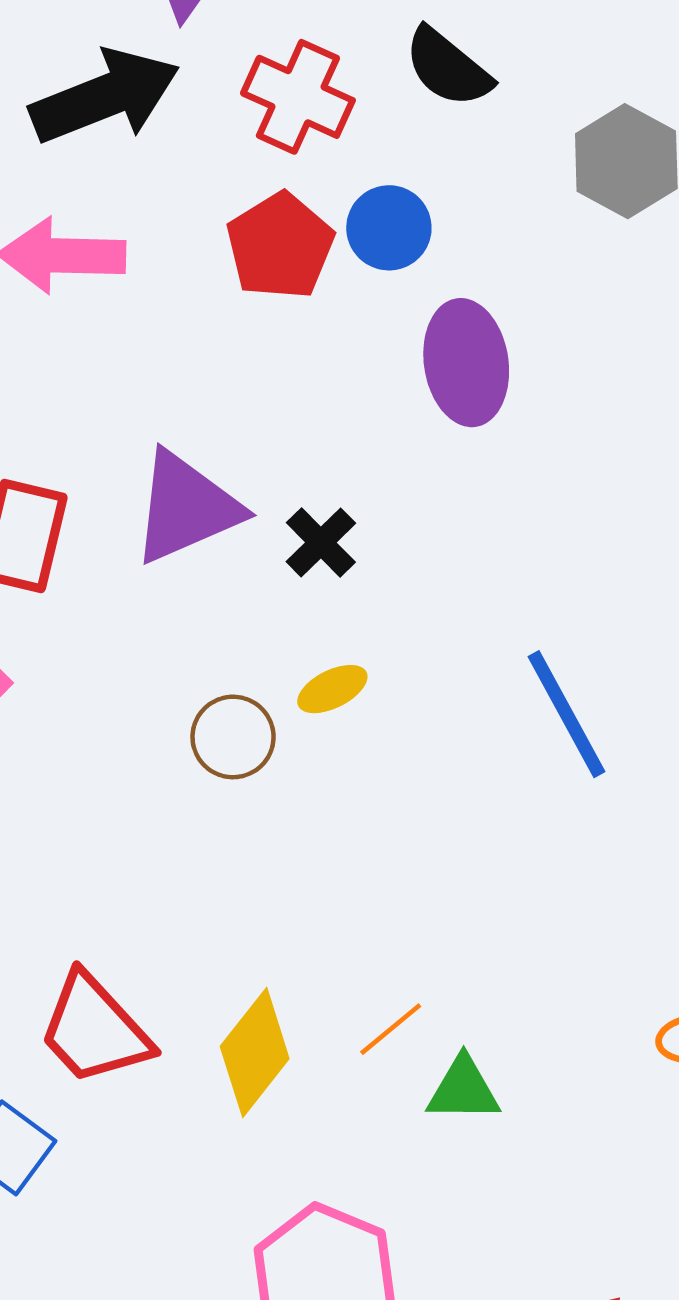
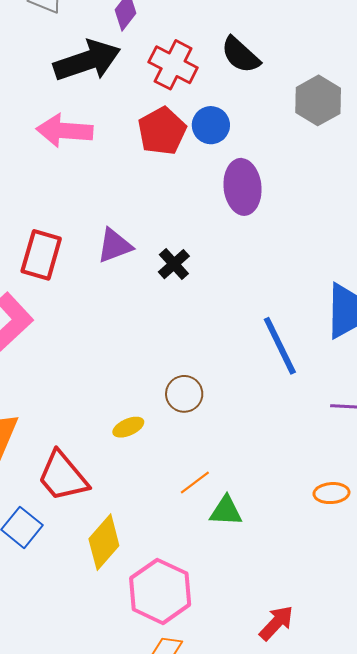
purple triangle: (186, 508) -> (115, 246), size x0.7
yellow ellipse: (332, 689) -> (128, 427), moved
brown circle: (233, 737) -> (184, 394), moved
yellow diamond: (255, 1052) -> (104, 542), moved

